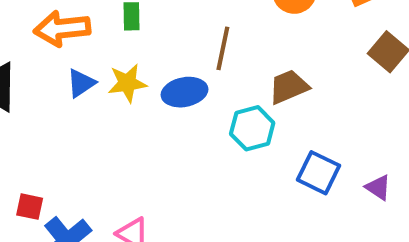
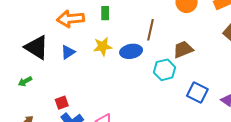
blue triangle: (81, 83) -> (68, 52), moved
red square: (30, 207) -> (62, 103), moved, turned -32

